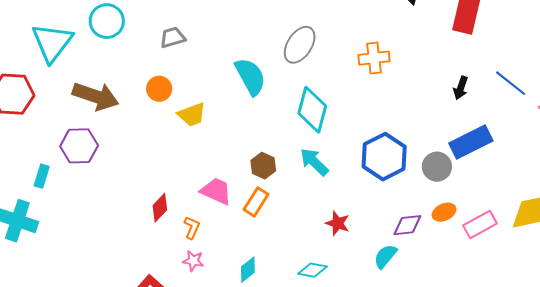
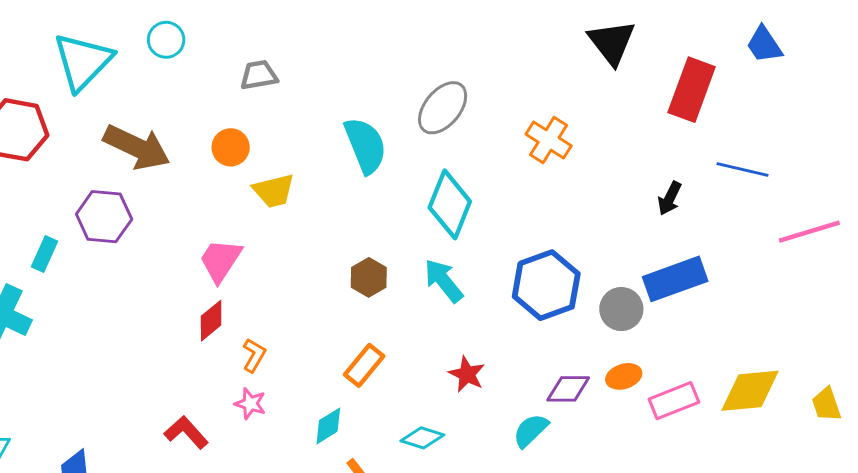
cyan circle: (107, 21) -> (166, 40), size x0.7
orange cross: (374, 58) -> (549, 140), turned 32
blue line: (511, 83) -> (743, 170), moved, turned -32
pink trapezoid: (216, 191) -> (220, 260), moved, turned -88
orange rectangle: (256, 202) -> (364, 365), moved

